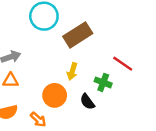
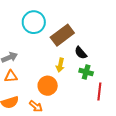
red line: (123, 64) -> (99, 91), moved, turned 66
black semicircle: (87, 102) -> (81, 53), moved

